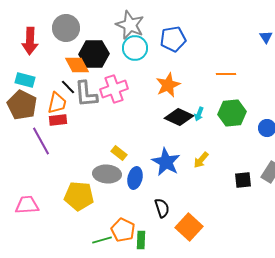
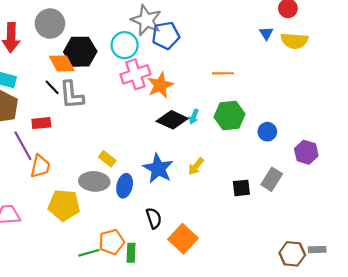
gray star: (130, 25) -> (146, 20), moved
pink cross: (114, 89) -> (135, 74), moved
orange trapezoid: (57, 103) -> (40, 166), moved
orange pentagon: (123, 230) -> (112, 242), turned 30

